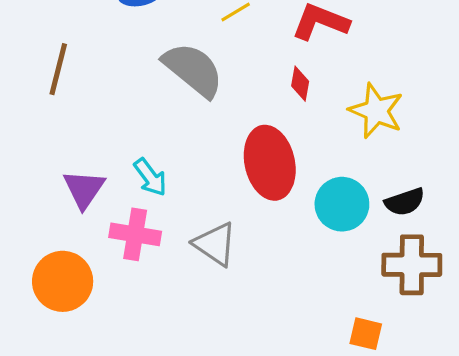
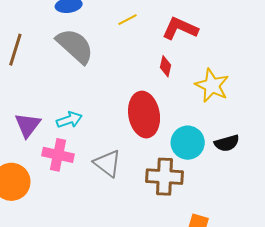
gray semicircle: (193, 70) -> (75, 46), moved
cyan arrow: (150, 177) -> (69, 120), turned -75
brown cross: (412, 265) -> (164, 177), moved

